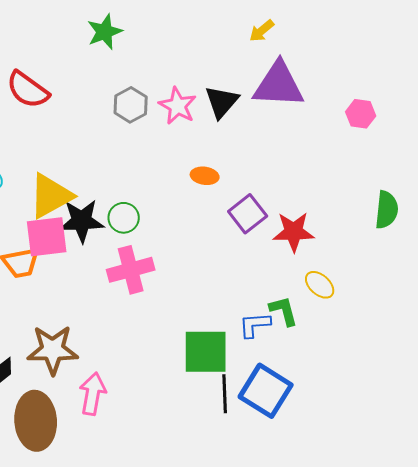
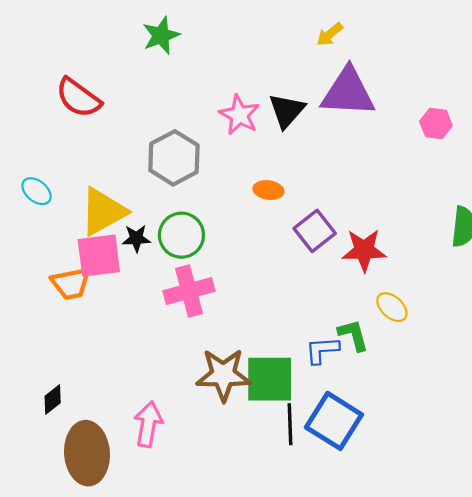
gray hexagon: (131, 105) -> (174, 158), moved, size x1.4
green circle: (124, 218) -> (181, 235), size x1.4
black star: (82, 221) -> (136, 238), size x0.6
brown star: (53, 350) -> (223, 375), moved

